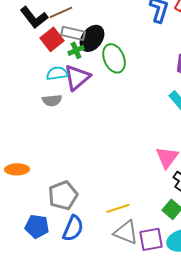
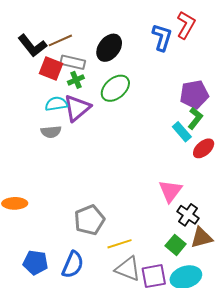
black ellipse: (92, 38) -> (109, 48), moved
red square: (52, 39) -> (51, 68), turned -30
green ellipse: (114, 58) -> (115, 88), turned 72
gray pentagon: (63, 195) -> (89, 220), moved

